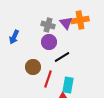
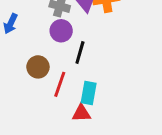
black line: (62, 57) -> (80, 52), turned -42

